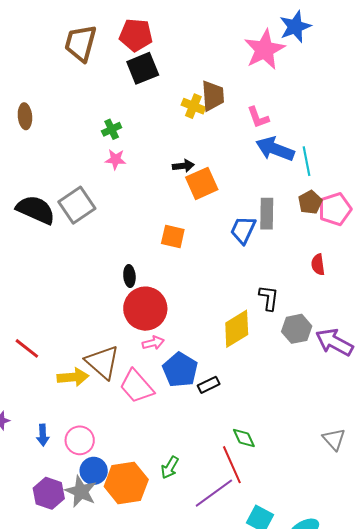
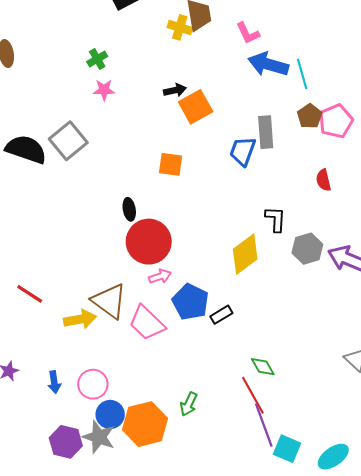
purple line: (214, 493) -> (264, 425), moved, turned -69

